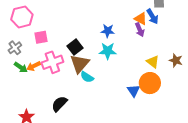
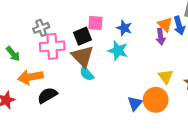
pink square: (41, 37) -> (95, 23), moved
gray cross: (15, 48) -> (41, 28), moved
brown triangle: (80, 64) -> (83, 56), turned -40
orange arrow: (34, 66) -> (30, 77), moved, size x1.5
green arrow: (21, 67) -> (13, 54), moved

